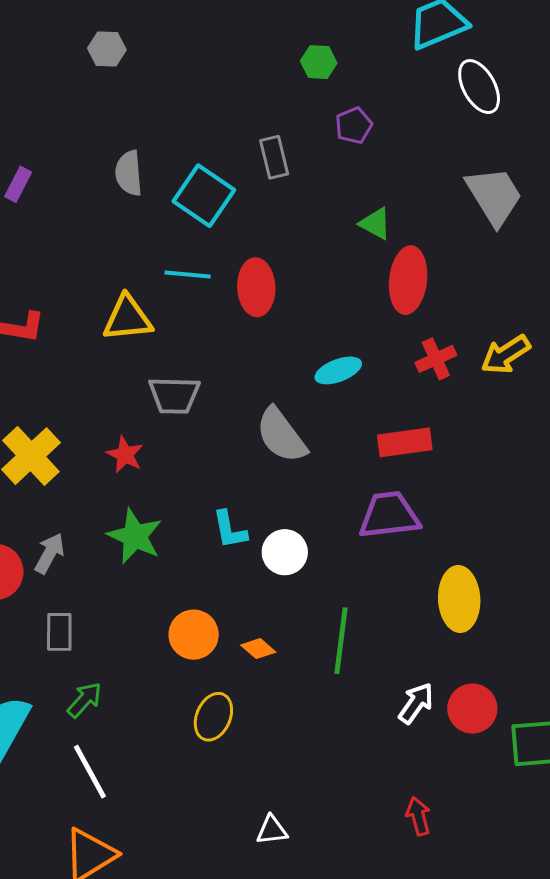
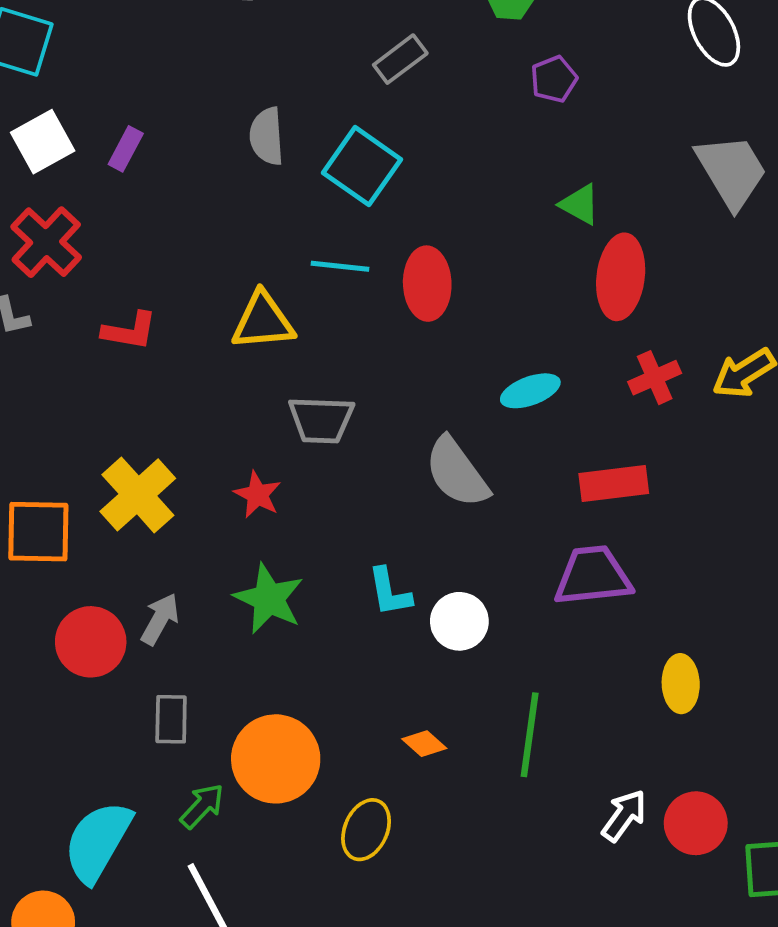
gray rectangle: (274, 157) -> (400, 59), moved, turned 66
yellow ellipse: (459, 599) -> (681, 684), size x0.7
orange circle: (194, 635) -> (276, 759), moved, size x1.4

